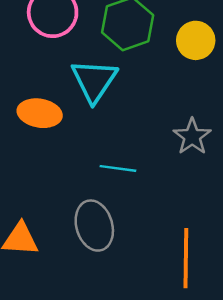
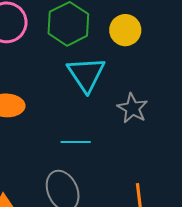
cyan triangle: (94, 81) -> (86, 74), moved

